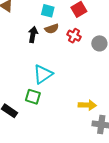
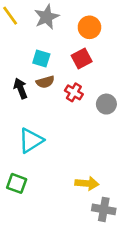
black arrow: (33, 35) -> (21, 88), turned -35
green square: (33, 97) -> (17, 183), moved

